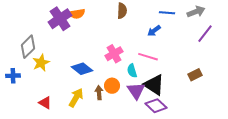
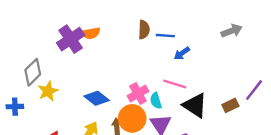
blue line: (167, 13) -> (165, 36), moved
purple line: (205, 34) -> (254, 90), moved
pink cross: (114, 54) -> (138, 94), moved
black triangle: (154, 85) -> (195, 105), moved
orange circle: (112, 86) -> (132, 118), size x1.5

